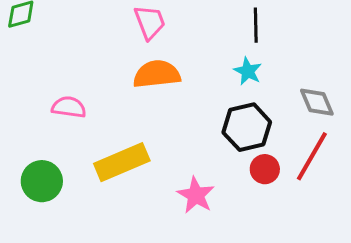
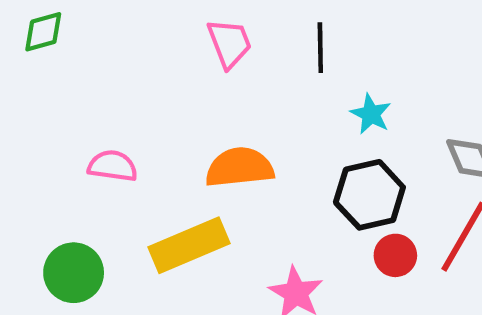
black line: (256, 25) -> (320, 48), moved
orange semicircle: (157, 74) -> (240, 167), moved

